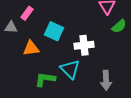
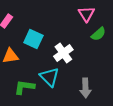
white cross: (84, 45) -> (63, 53), turned -30

